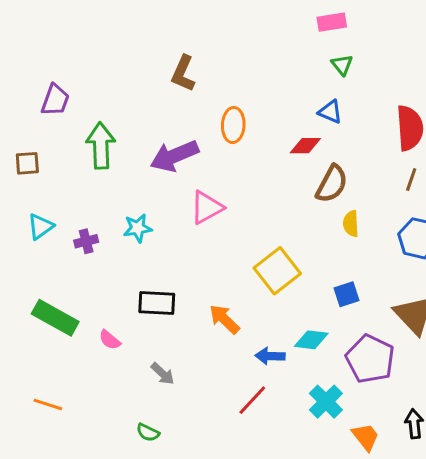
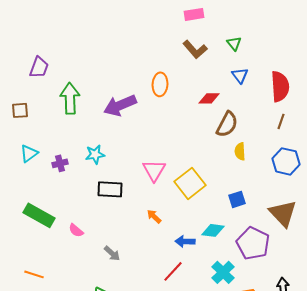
pink rectangle: (332, 22) -> (194, 14), moved
brown L-shape: (183, 74) -> (195, 49), moved, turned -65
blue triangle: (330, 112) -> (240, 75), moved, turned 30
pink triangle: (207, 207) -> (154, 170), moved, turned -30
black rectangle: (157, 303) -> (110, 189), moved
orange arrow: (224, 319) -> (154, 216), size x0.7

